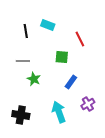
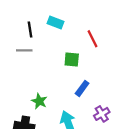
gray line: (23, 61) -> (24, 50), moved
green star: (34, 79) -> (39, 101), moved

